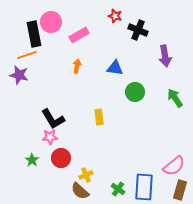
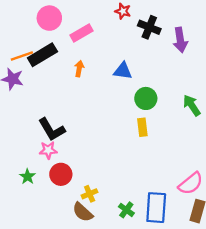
black rectangle: (34, 34) -> (42, 55), moved, turned 70
purple arrow: (165, 56) -> (180, 40), moved
yellow rectangle: (99, 117) -> (142, 127), moved

